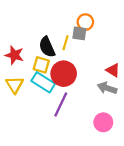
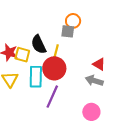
yellow line: (65, 43) -> (56, 51), moved
yellow square: (41, 65) -> (22, 55), moved
cyan rectangle: (43, 82) -> (36, 77), turned 60

